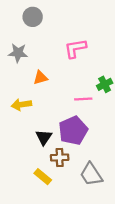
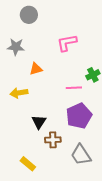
purple pentagon: (73, 130) -> (79, 116), moved
yellow rectangle: (43, 177) -> (28, 164), moved

